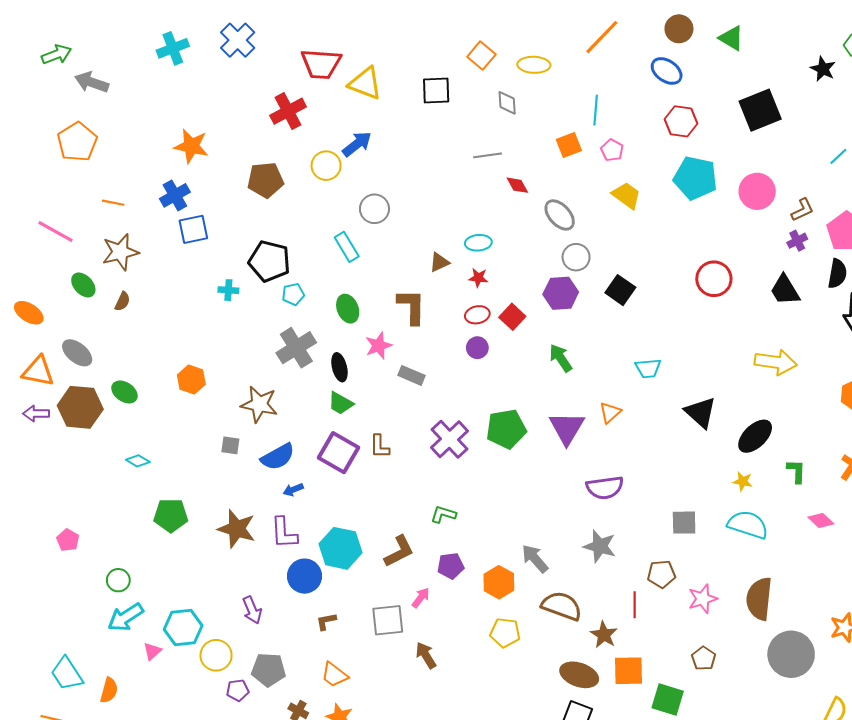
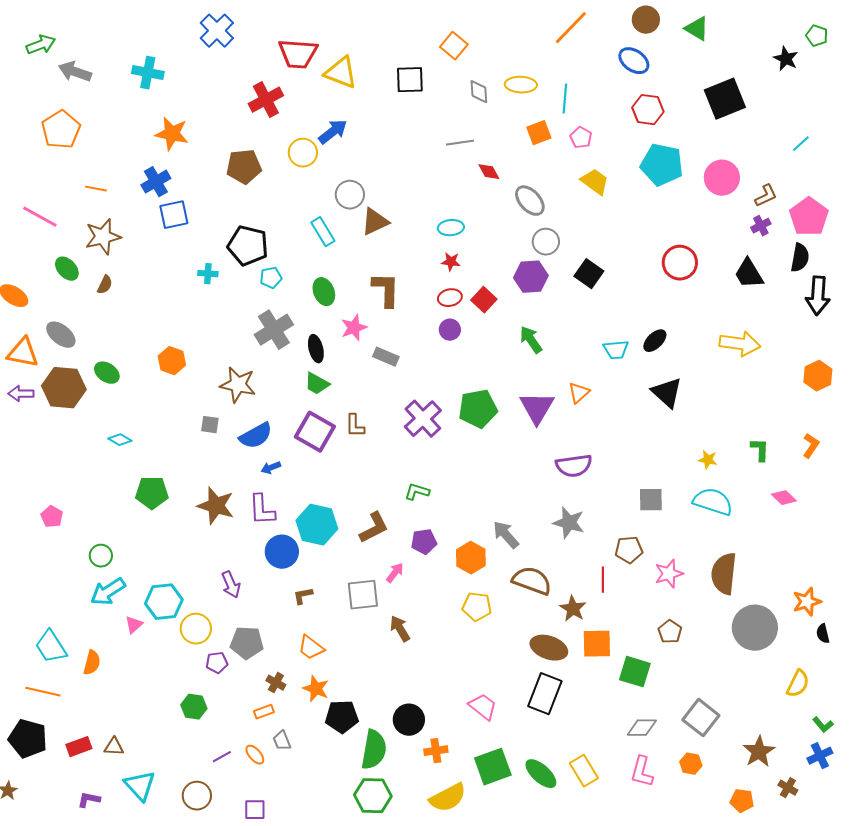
cyan cross: (173, 48) -> (148, 73), moved, turned 32
yellow ellipse: (534, 65) -> (521, 85), moved
brown triangle: (439, 262) -> (375, 222), moved, size x1.4
black ellipse: (755, 436) -> (655, 341), moved, size x0.7

